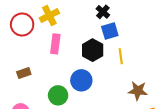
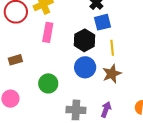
blue circle: (81, 80) -> (85, 67), moved
brown star: (138, 91) -> (112, 74), moved, turned -30

